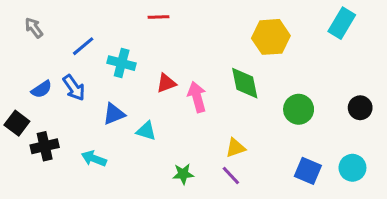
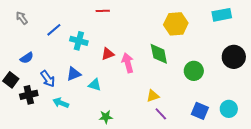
cyan rectangle: (342, 23) -> (222, 15), turned 48
blue arrow: (74, 88) -> (48, 79), moved
black circle: (360, 108) -> (234, 57), moved, size x1.5
green star: (183, 174) -> (106, 117), moved
purple line: (231, 175) -> (161, 114), moved

